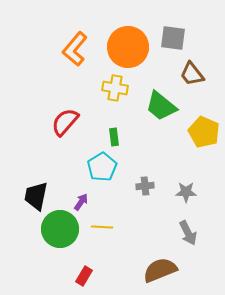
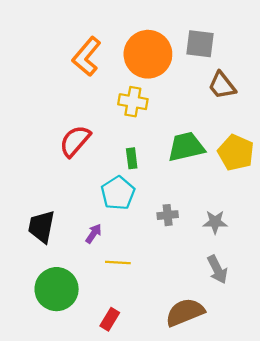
green trapezoid: (161, 106) -> (186, 147), moved, turned 128
green circle: (60, 229) -> (57, 289), moved
red rectangle: (84, 276) -> (110, 319), moved

